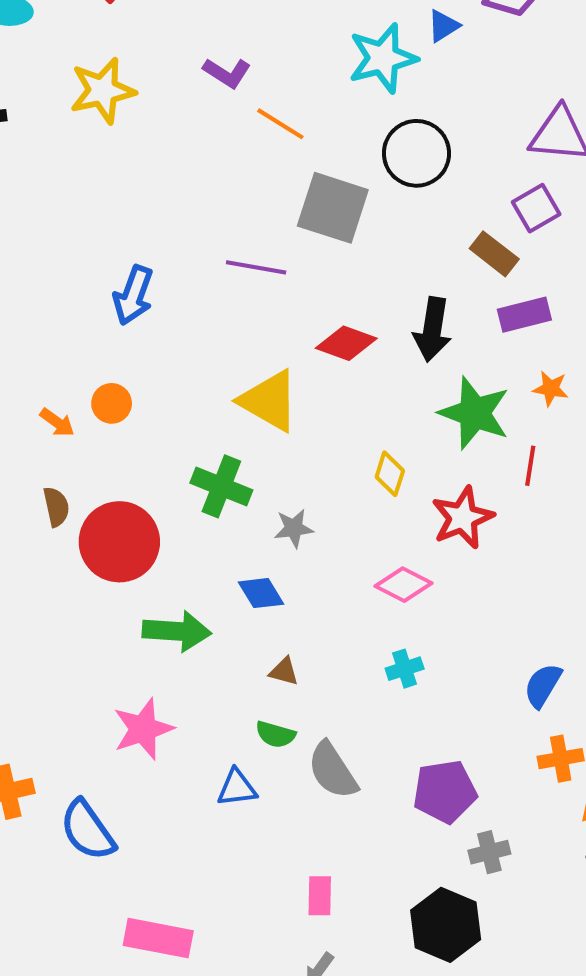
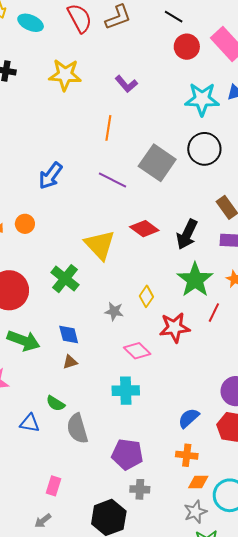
orange line: (280, 124) -> (108, 128), moved, turned 50
gray star: (294, 528) -> (114, 311), moved
cyan cross: (405, 669) -> (126, 391), size x1.5
brown triangle: (284, 671) -> (70, 362), moved, turned -49

